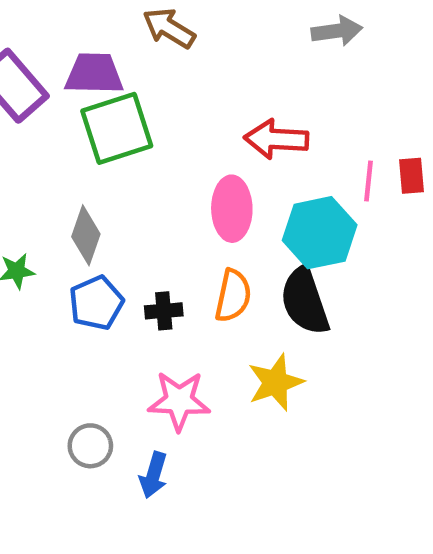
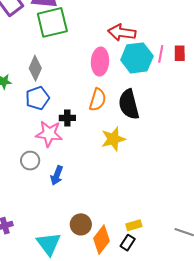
cyan hexagon: (320, 233) -> (137, 58), moved
black cross: (164, 311) -> (67, 118), moved
pink star: (179, 401) -> (49, 134), moved

